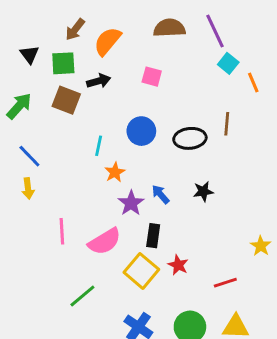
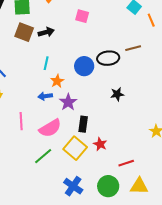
black arrow: (99, 81) -> (46, 32), moved
brown line: (227, 124) -> (133, 48), turned 70
blue circle: (141, 131) -> (84, 66), moved
blue arrow: (160, 194) -> (45, 96), moved, turned -56
red line: (225, 283) -> (126, 163), moved
green line: (82, 296) -> (43, 156), moved

